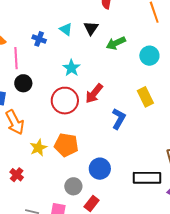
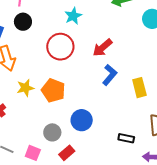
red arrow: (94, 93) -> (102, 48), moved
yellow rectangle: (145, 97) -> (139, 88), moved
black rectangle: (147, 178) -> (126, 138), size x0.6

